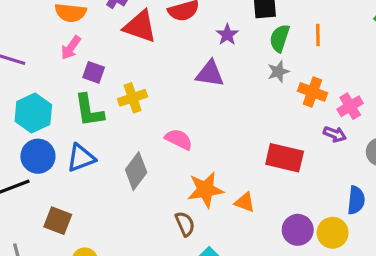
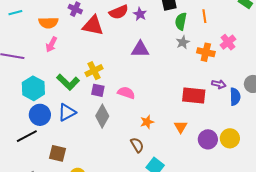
purple star: (227, 35) -> (140, 14), moved
purple square: (94, 72) -> (98, 90), moved
pink cross: (350, 106) -> (228, 42), moved
green L-shape: (89, 110) -> (68, 82), turned -30
purple arrow: (335, 134) -> (219, 84), moved
orange star: (205, 190) -> (147, 122), size x0.6
blue semicircle: (356, 200) -> (235, 97), moved
orange triangle: (245, 202) -> (181, 127), moved, turned 48

